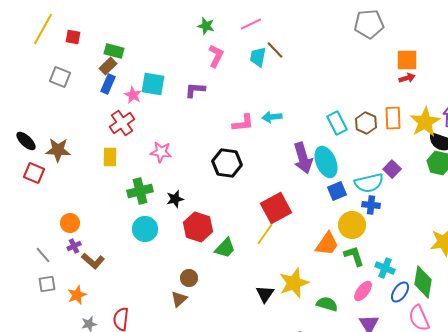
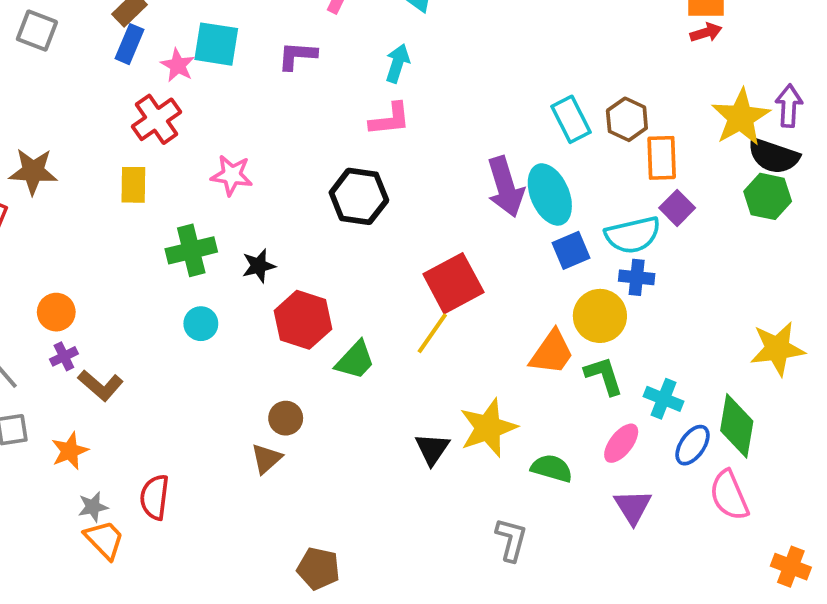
cyan arrow: (272, 117) -> (397, 63), moved, turned 114
orange rectangle: (393, 118) -> (662, 158), moved
cyan circle: (145, 229) -> (201, 324), size x0.7

